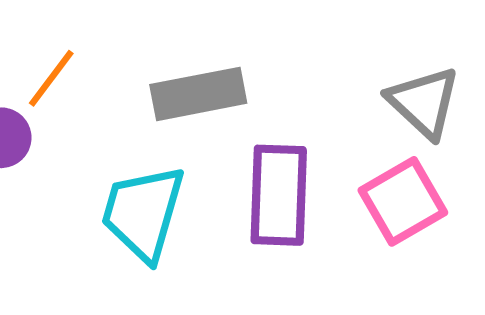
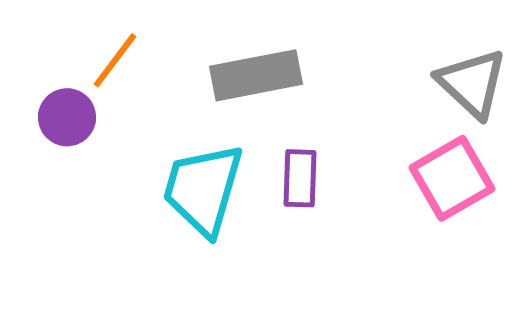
purple rectangle: (279, 195) -> (300, 178), moved, size x0.6

